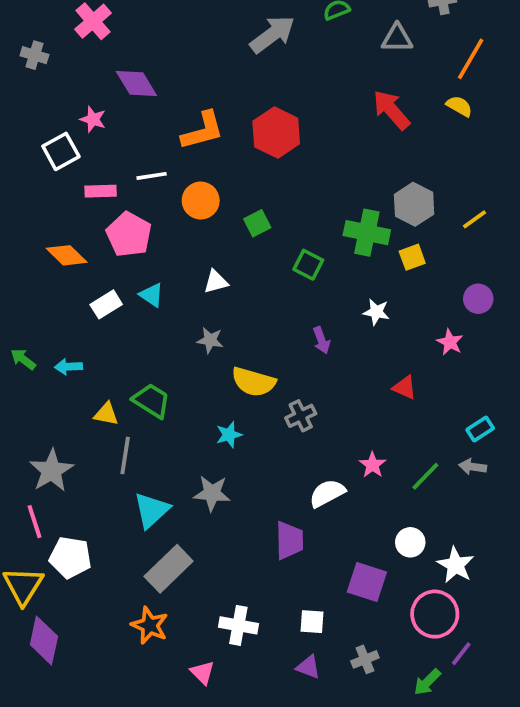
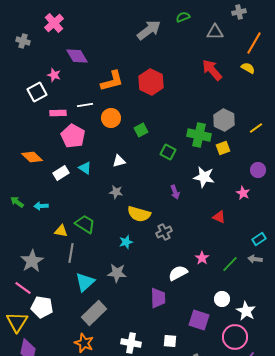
orange diamond: (67, 255) -> (32, 157), moved
white star: (376, 312) -> (204, 177), size x1.5
pink line: (34, 522) -> (23, 288), turned -36

